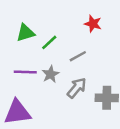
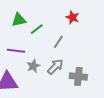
gray line: (78, 56) -> (58, 42), turned -32
gray star: (51, 74) -> (33, 66), moved

